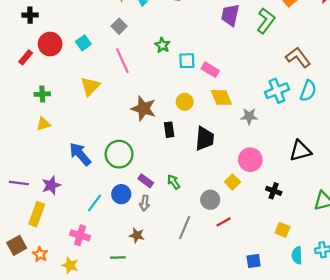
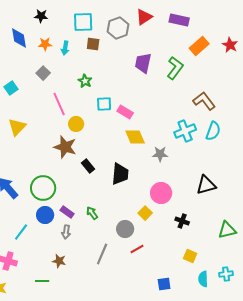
green star: (162, 45) -> (85, 81), moved
pink line: (122, 61) -> (59, 104), moved
yellow circle: (185, 102) -> (76, 124), moved
black rectangle: (169, 130) -> (88, 166), turned -32
blue circle: (121, 194) -> (45, 215), moved

